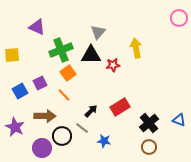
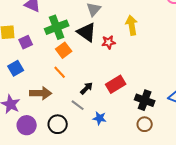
black triangle: (91, 55) -> (87, 32), turned 35
purple square: (40, 83) -> (26, 42), moved
black cross: (149, 123) -> (145, 100), turned -30
black circle: (62, 136) -> (58, 124), moved
purple circle: (42, 148) -> (27, 125), moved

